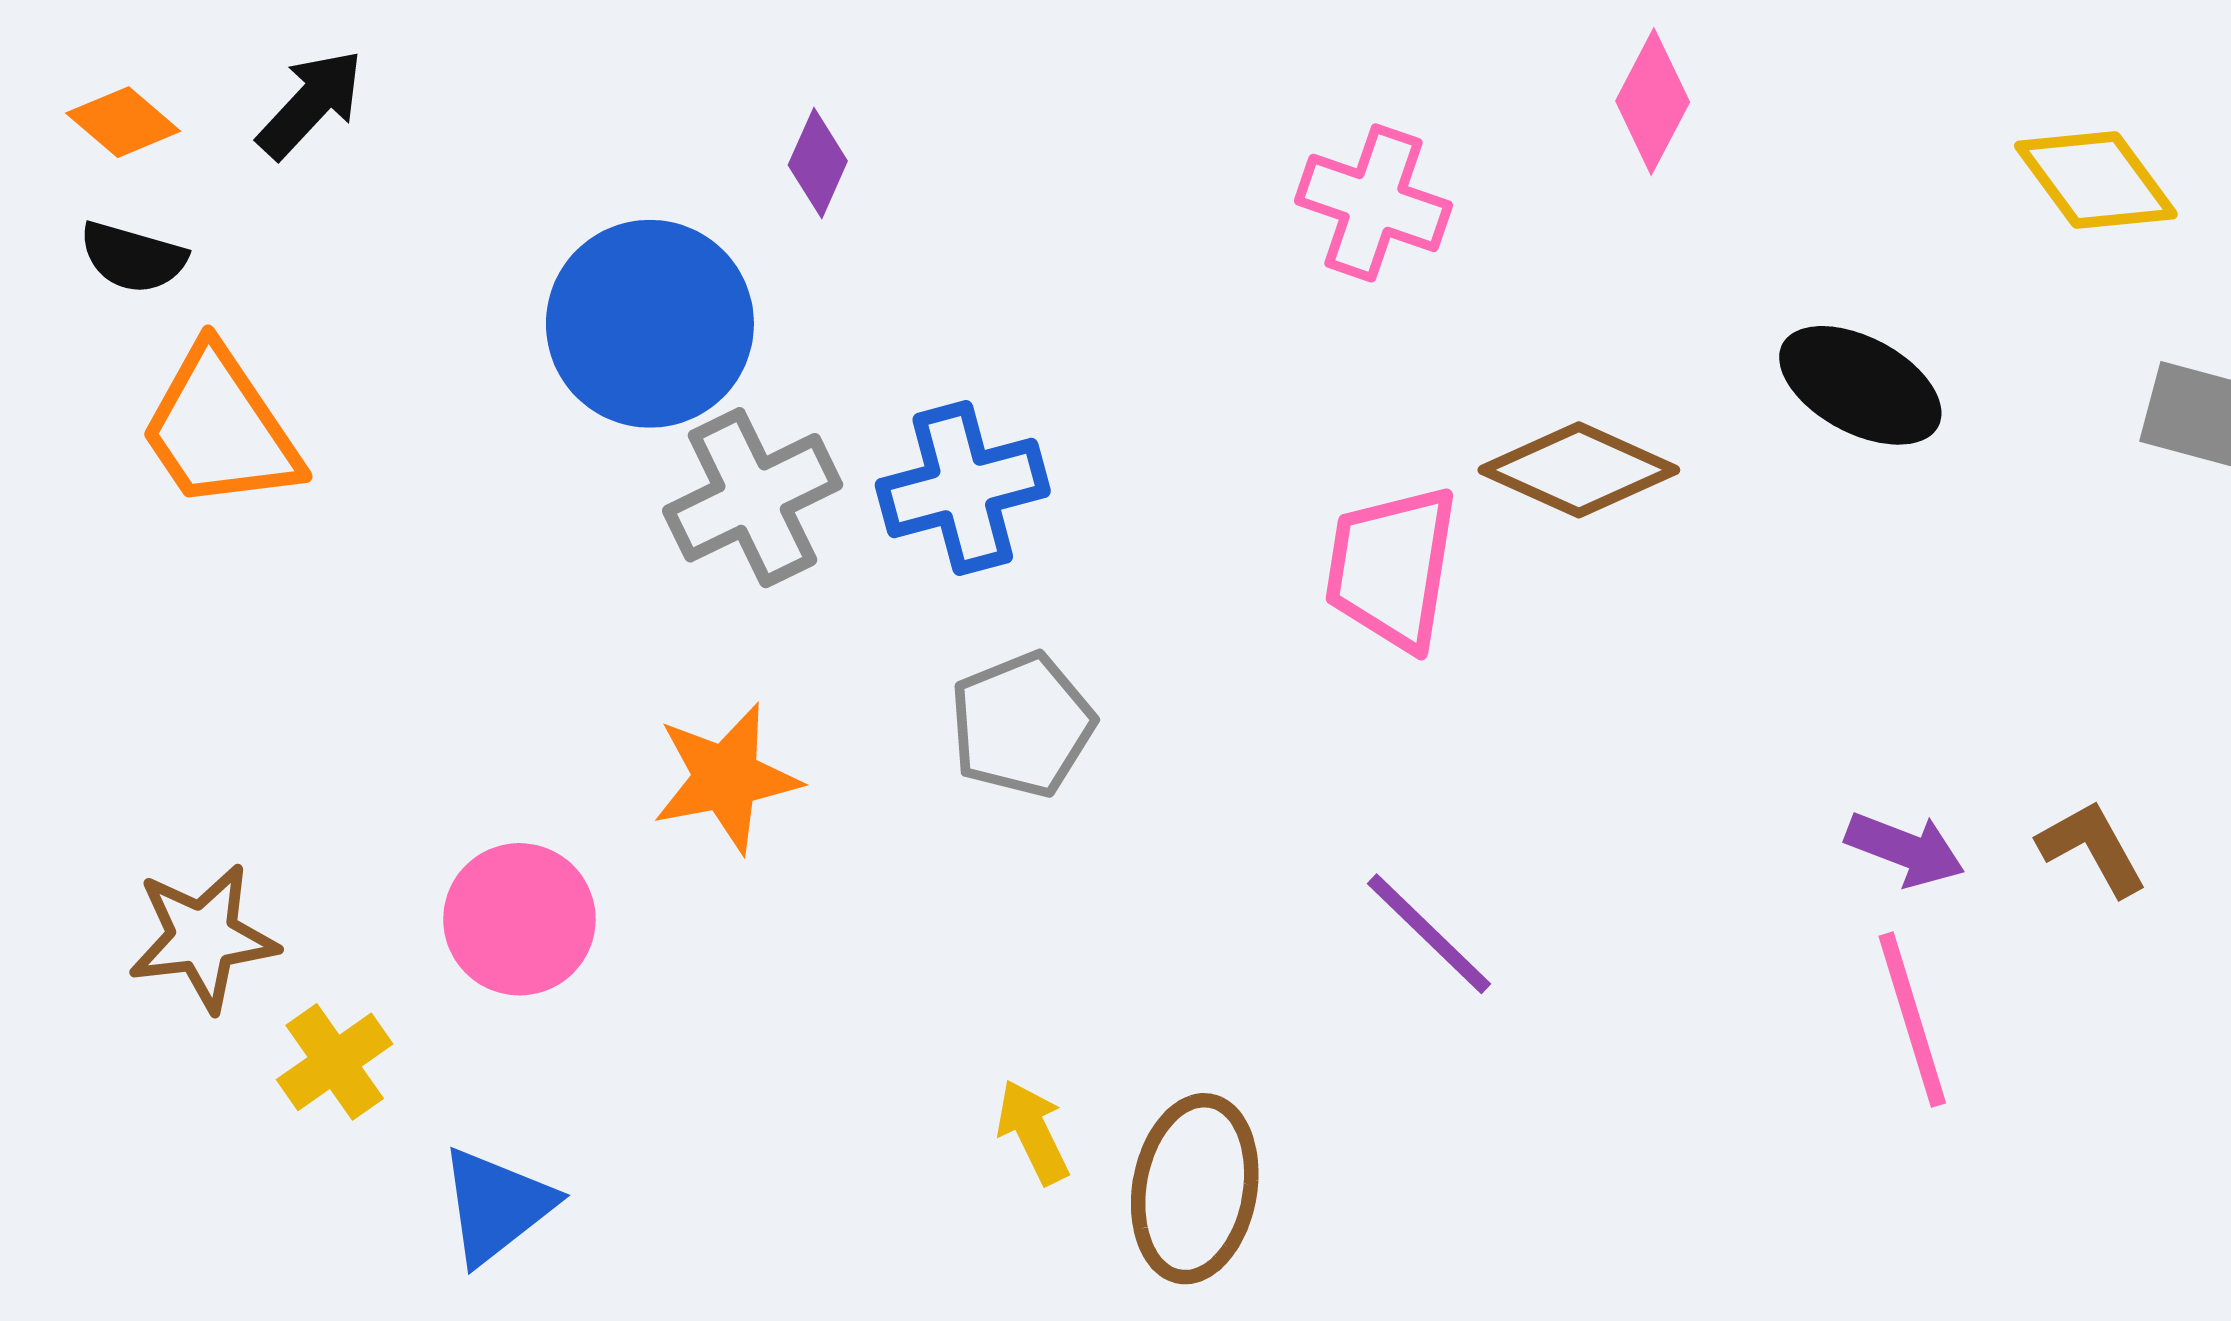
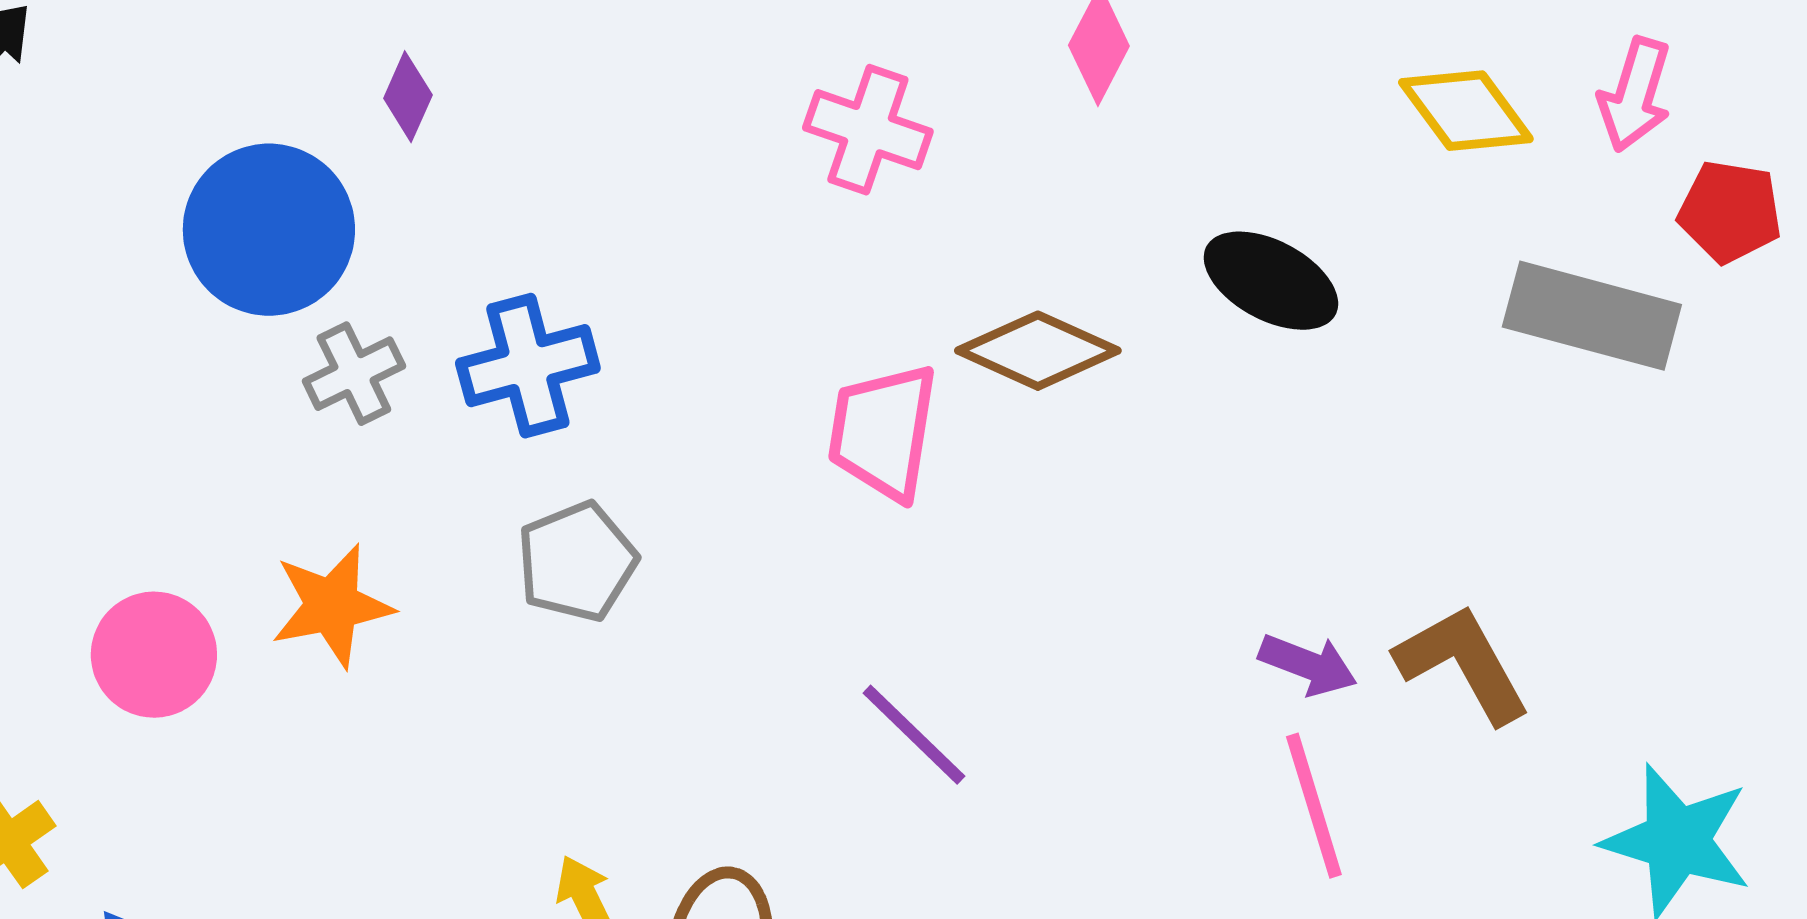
gray cross: (753, 498) -> (354, 374), size x0.7
brown L-shape: (2092, 848) -> (1463, 664), size x1.5
pink circle: (519, 919) -> (154, 655), moved

